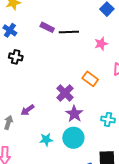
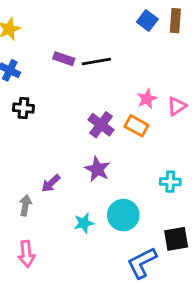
pink star: (101, 44) -> (147, 99), moved
purple cross: (65, 93) -> (101, 125), moved
purple star: (74, 114) -> (97, 169), moved

